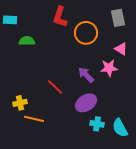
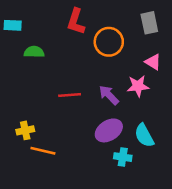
red line: (55, 87) -> (70, 95), moved, turned -48
cyan semicircle: (120, 128) -> (144, 136), moved

